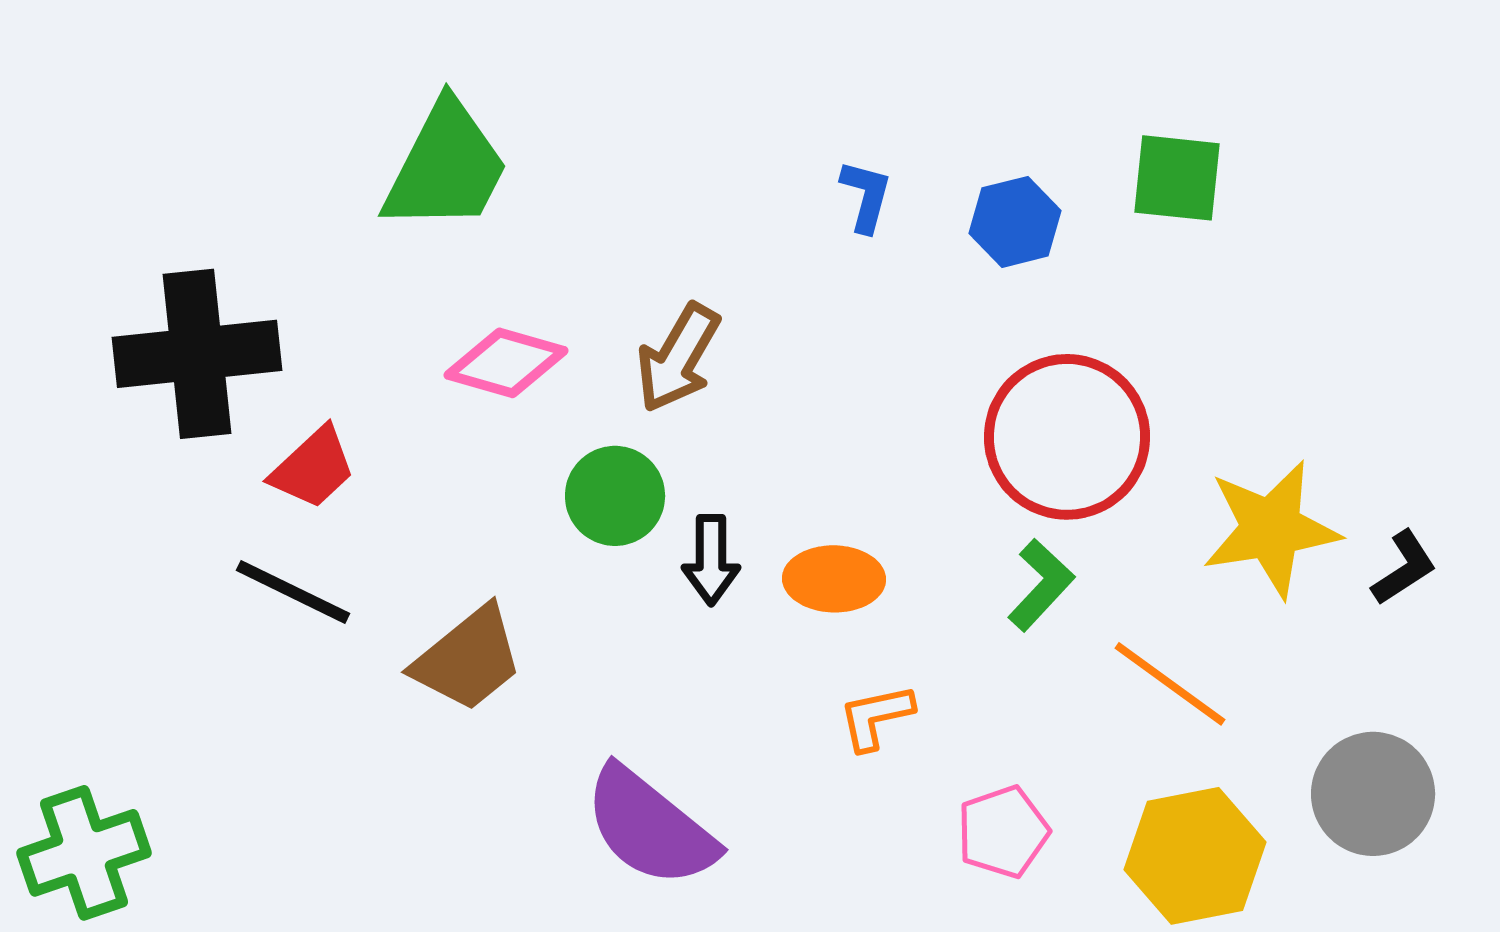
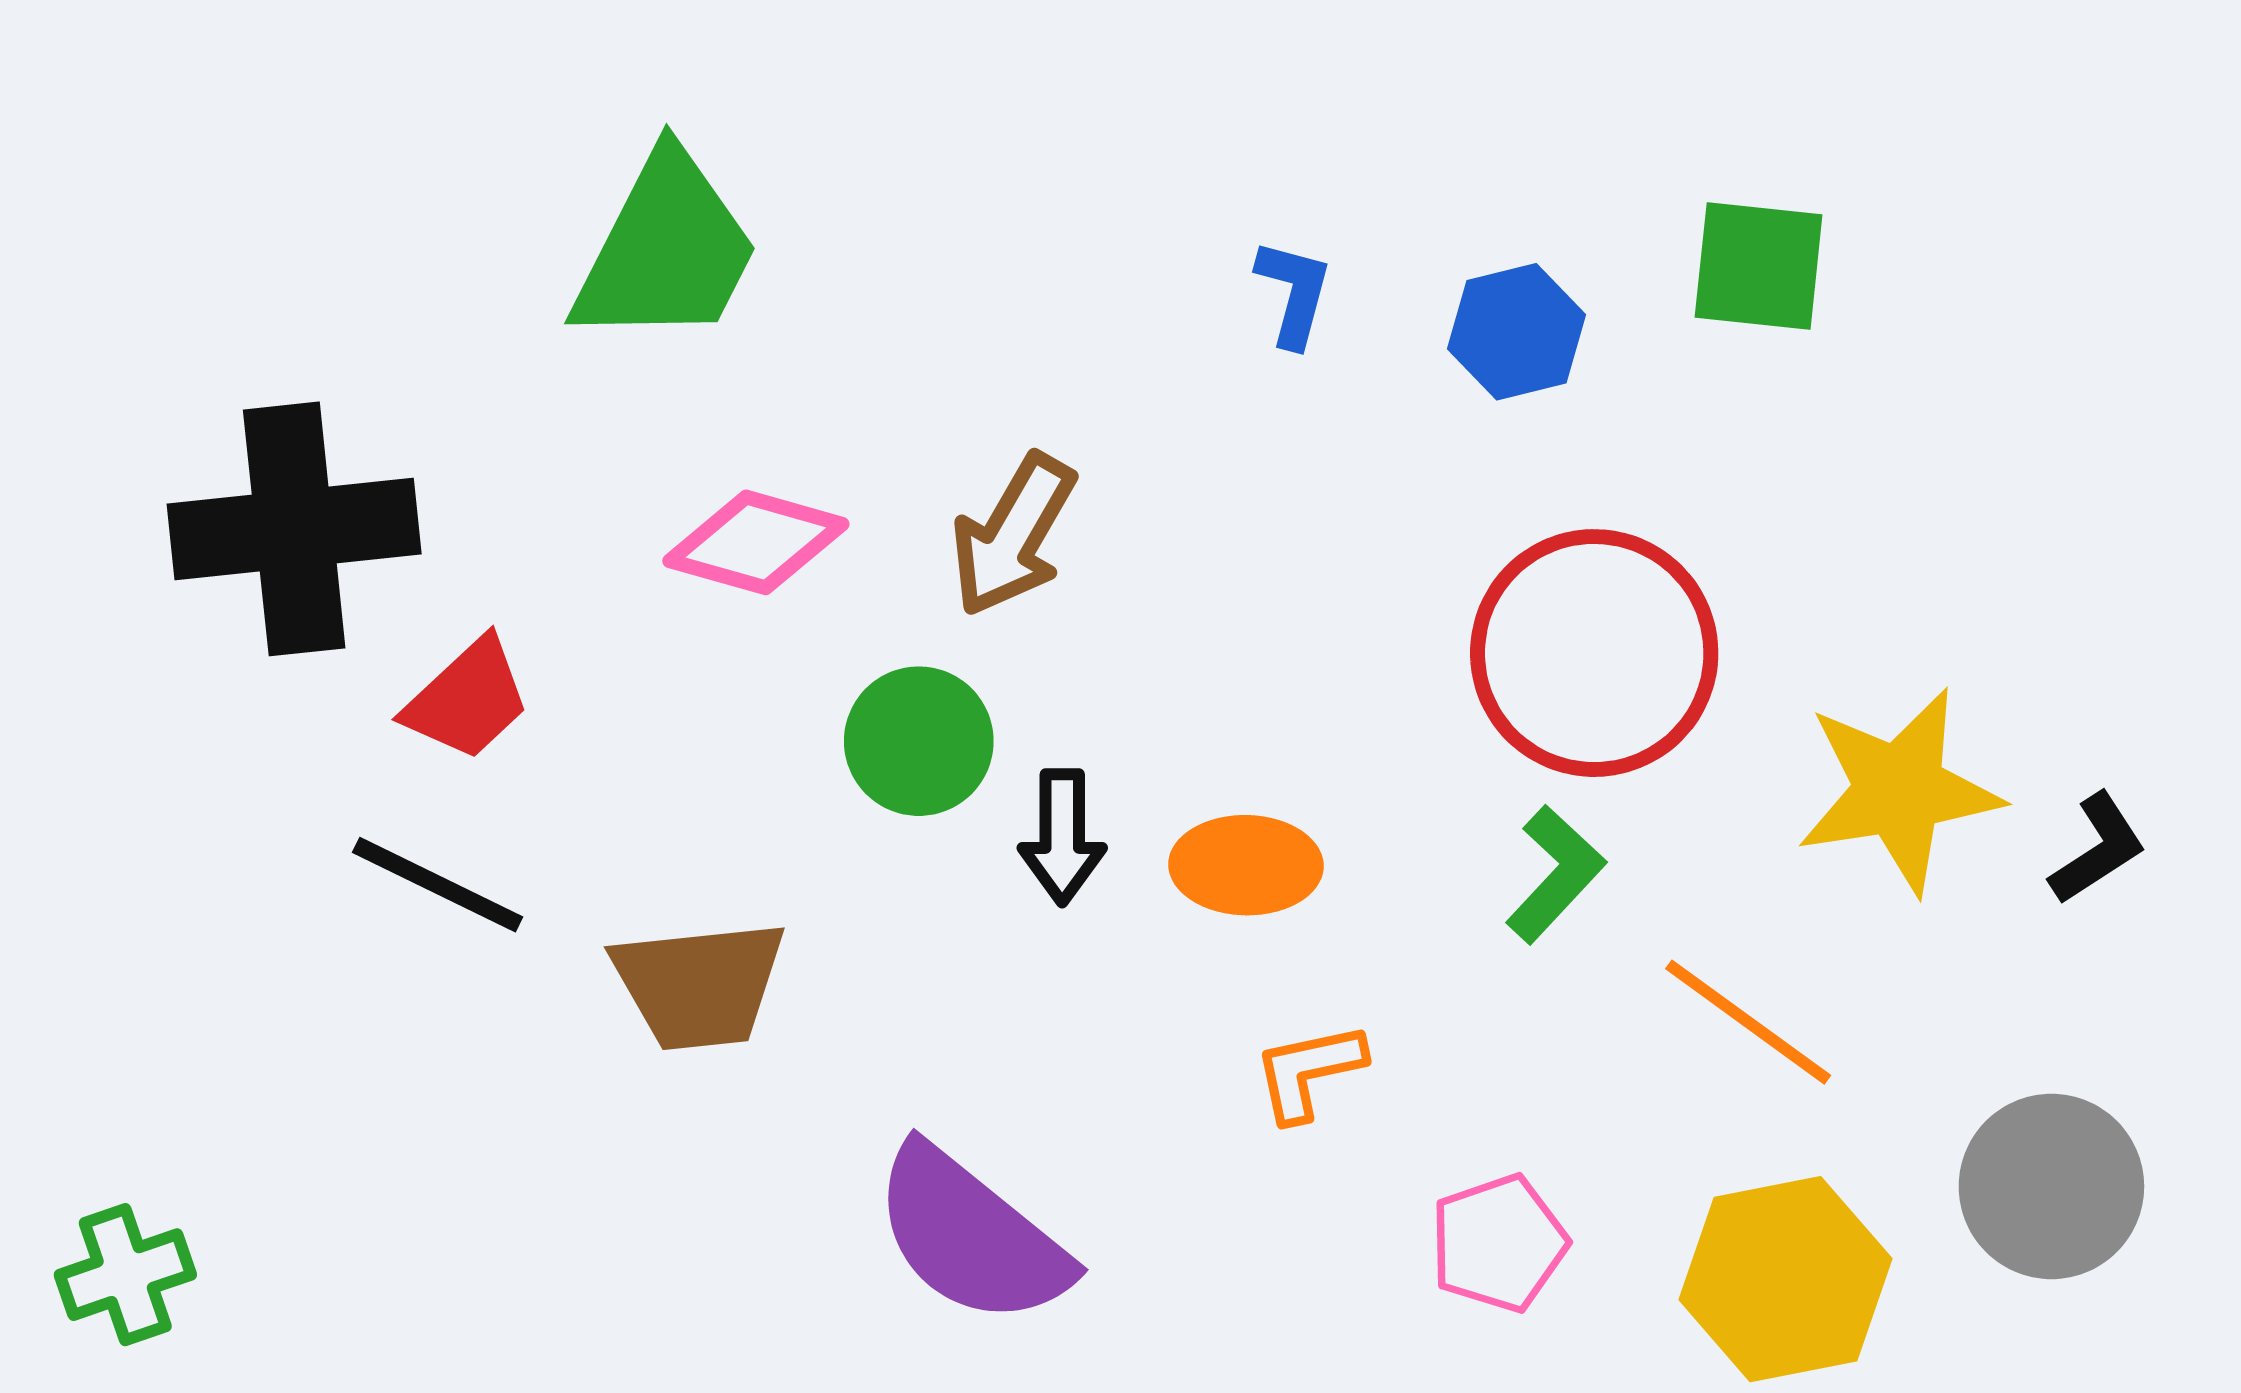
brown trapezoid: (468, 659) -> (699, 985), turned 33
green cross: (84, 853) -> (125, 1275), size x0.7

